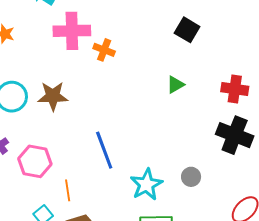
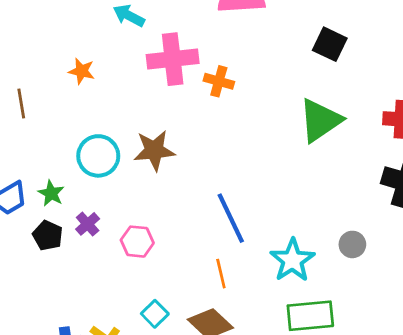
green triangle: (175, 85) -> (320, 120), size x1.8
pink hexagon: (35, 161) -> (137, 242), size x0.7
orange line: (68, 190) -> (221, 274), moved

